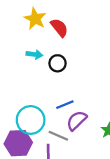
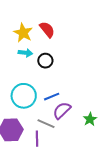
yellow star: (35, 19) -> (23, 33), moved
cyan circle: (31, 120) -> (24, 96), moved

